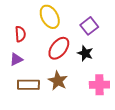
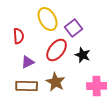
purple square: (89, 26) -> (74, 28), moved
purple triangle: (16, 59) -> (28, 62), moved

